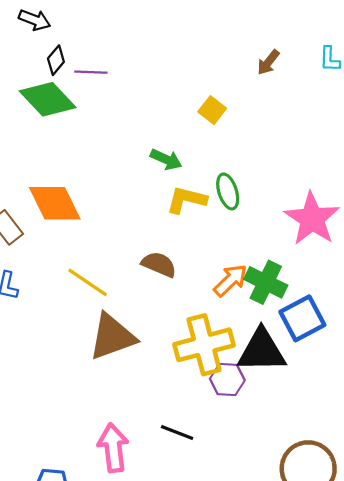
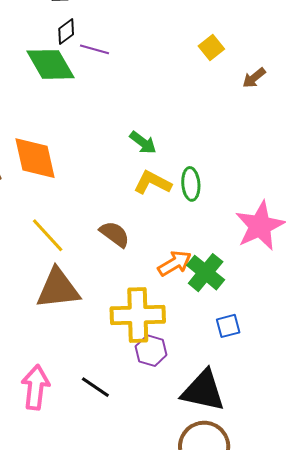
yellow square: (212, 110) -> (211, 47), moved
blue square: (302, 318) -> (228, 326), moved, size x0.6
black triangle: (262, 351) -> (203, 391), moved

